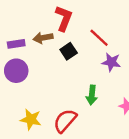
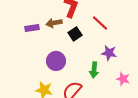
purple star: (111, 62) -> (109, 53), moved
purple circle: (16, 71) -> (56, 61), moved

